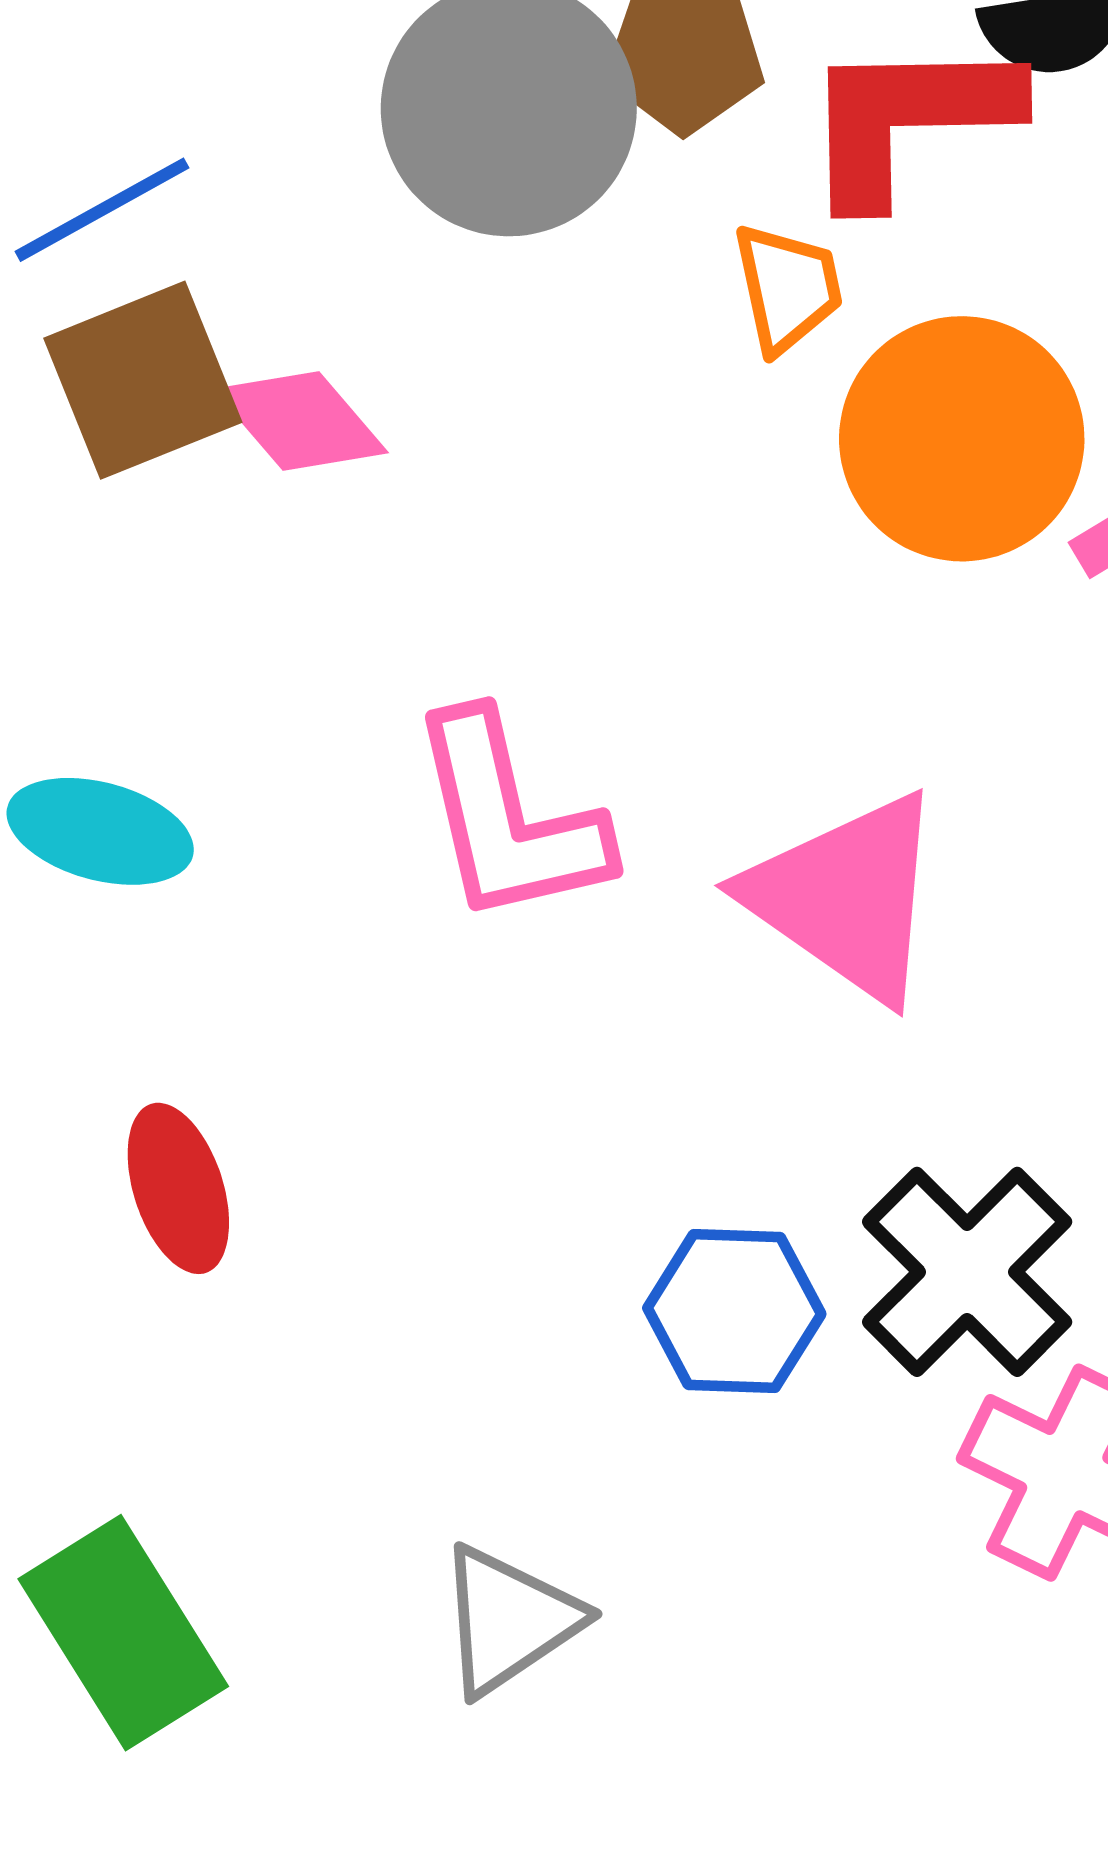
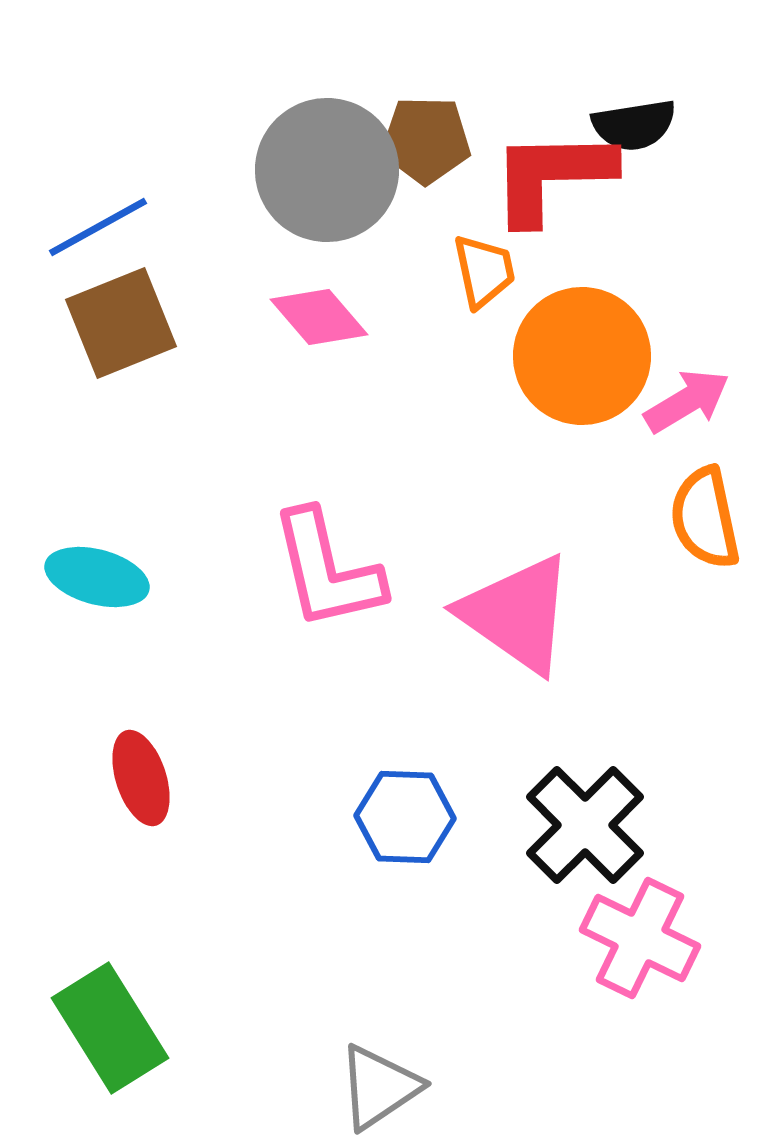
pink diamond: (301, 421) -> (319, 317), moved
blue hexagon: (734, 1311) -> (405, 817), moved
gray triangle: (509, 1620) -> (379, 1087), moved

